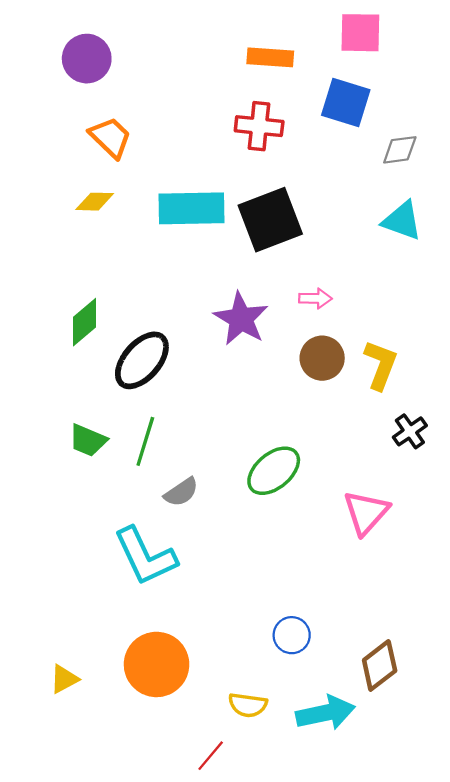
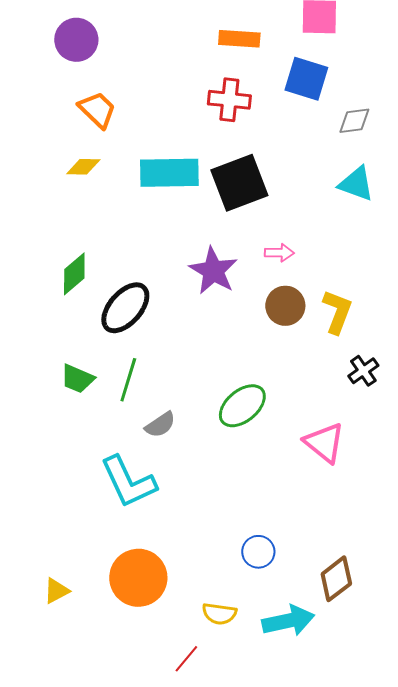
pink triangle: (366, 512) -> (324, 443), turned -33

